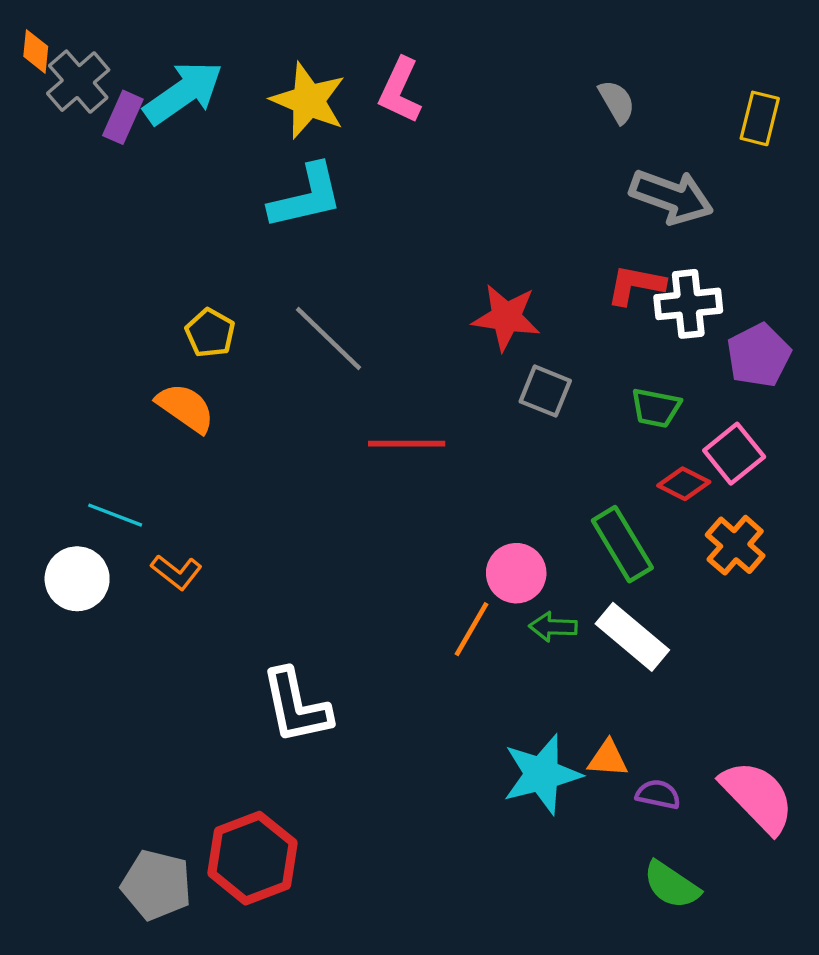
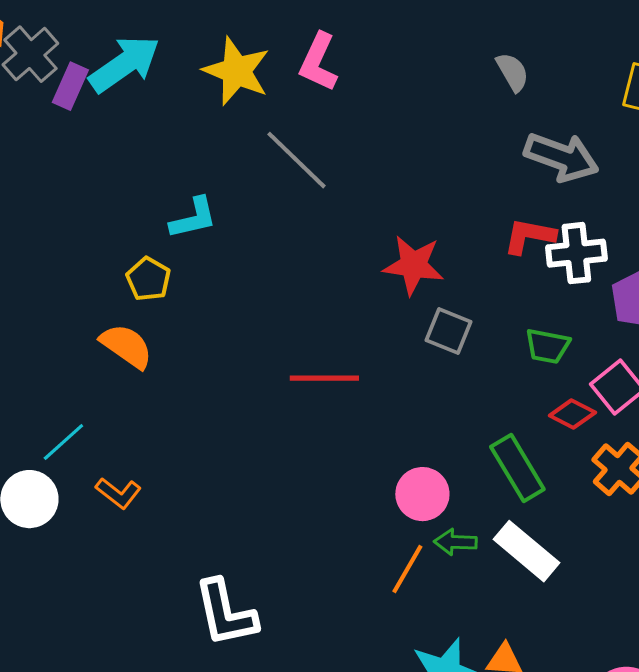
cyan L-shape: (306, 197) -> (193, 218), moved, size x0.7
gray line: (328, 339) -> (296, 160), moved
cyan line: (115, 515) -> (63, 442), turned -63
orange line: (471, 629) -> (407, 569), moved

